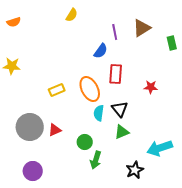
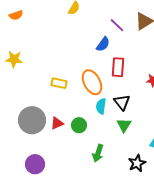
purple line: (115, 32) -> (117, 25), turned -35
yellow rectangle: (57, 90) -> (59, 83), turned 35
green triangle: (122, 132) -> (124, 125), turned -35
green circle: (85, 142) -> (79, 125), moved

